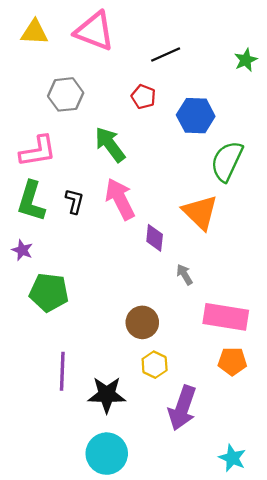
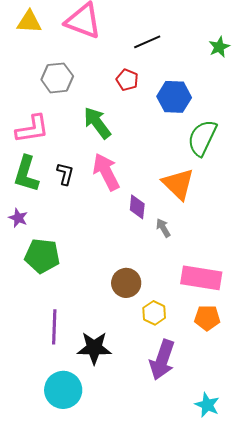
gray arrow: (185, 275) -> (163, 228), moved
yellow hexagon: (155, 365) -> (154, 313), moved
cyan circle: (107, 454) -> (63, 390), moved

